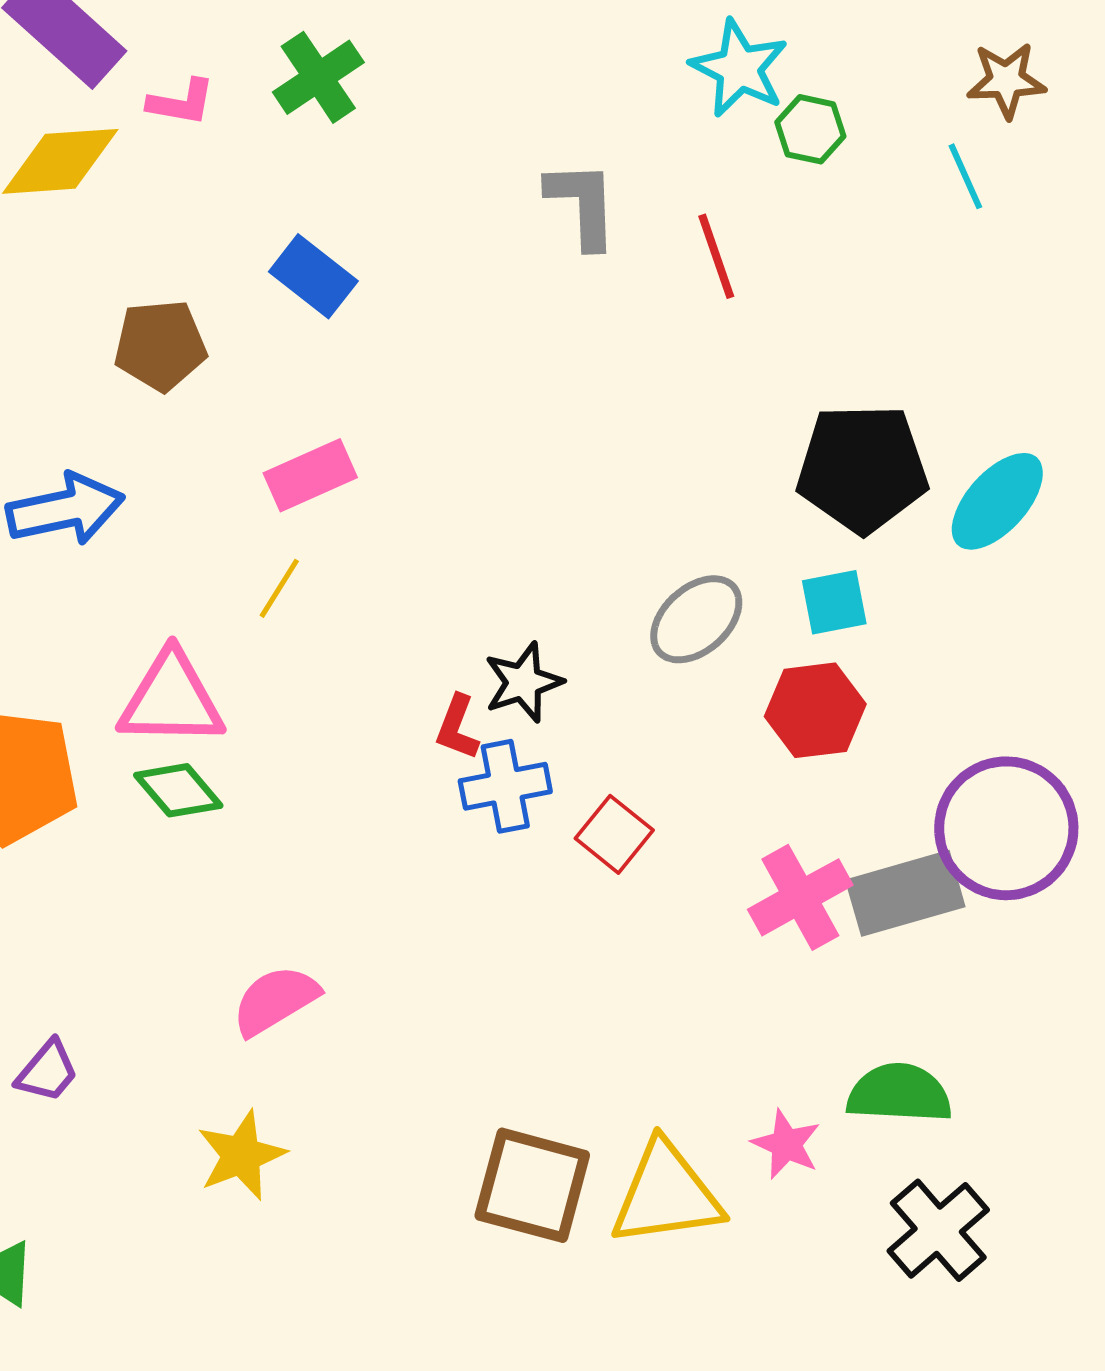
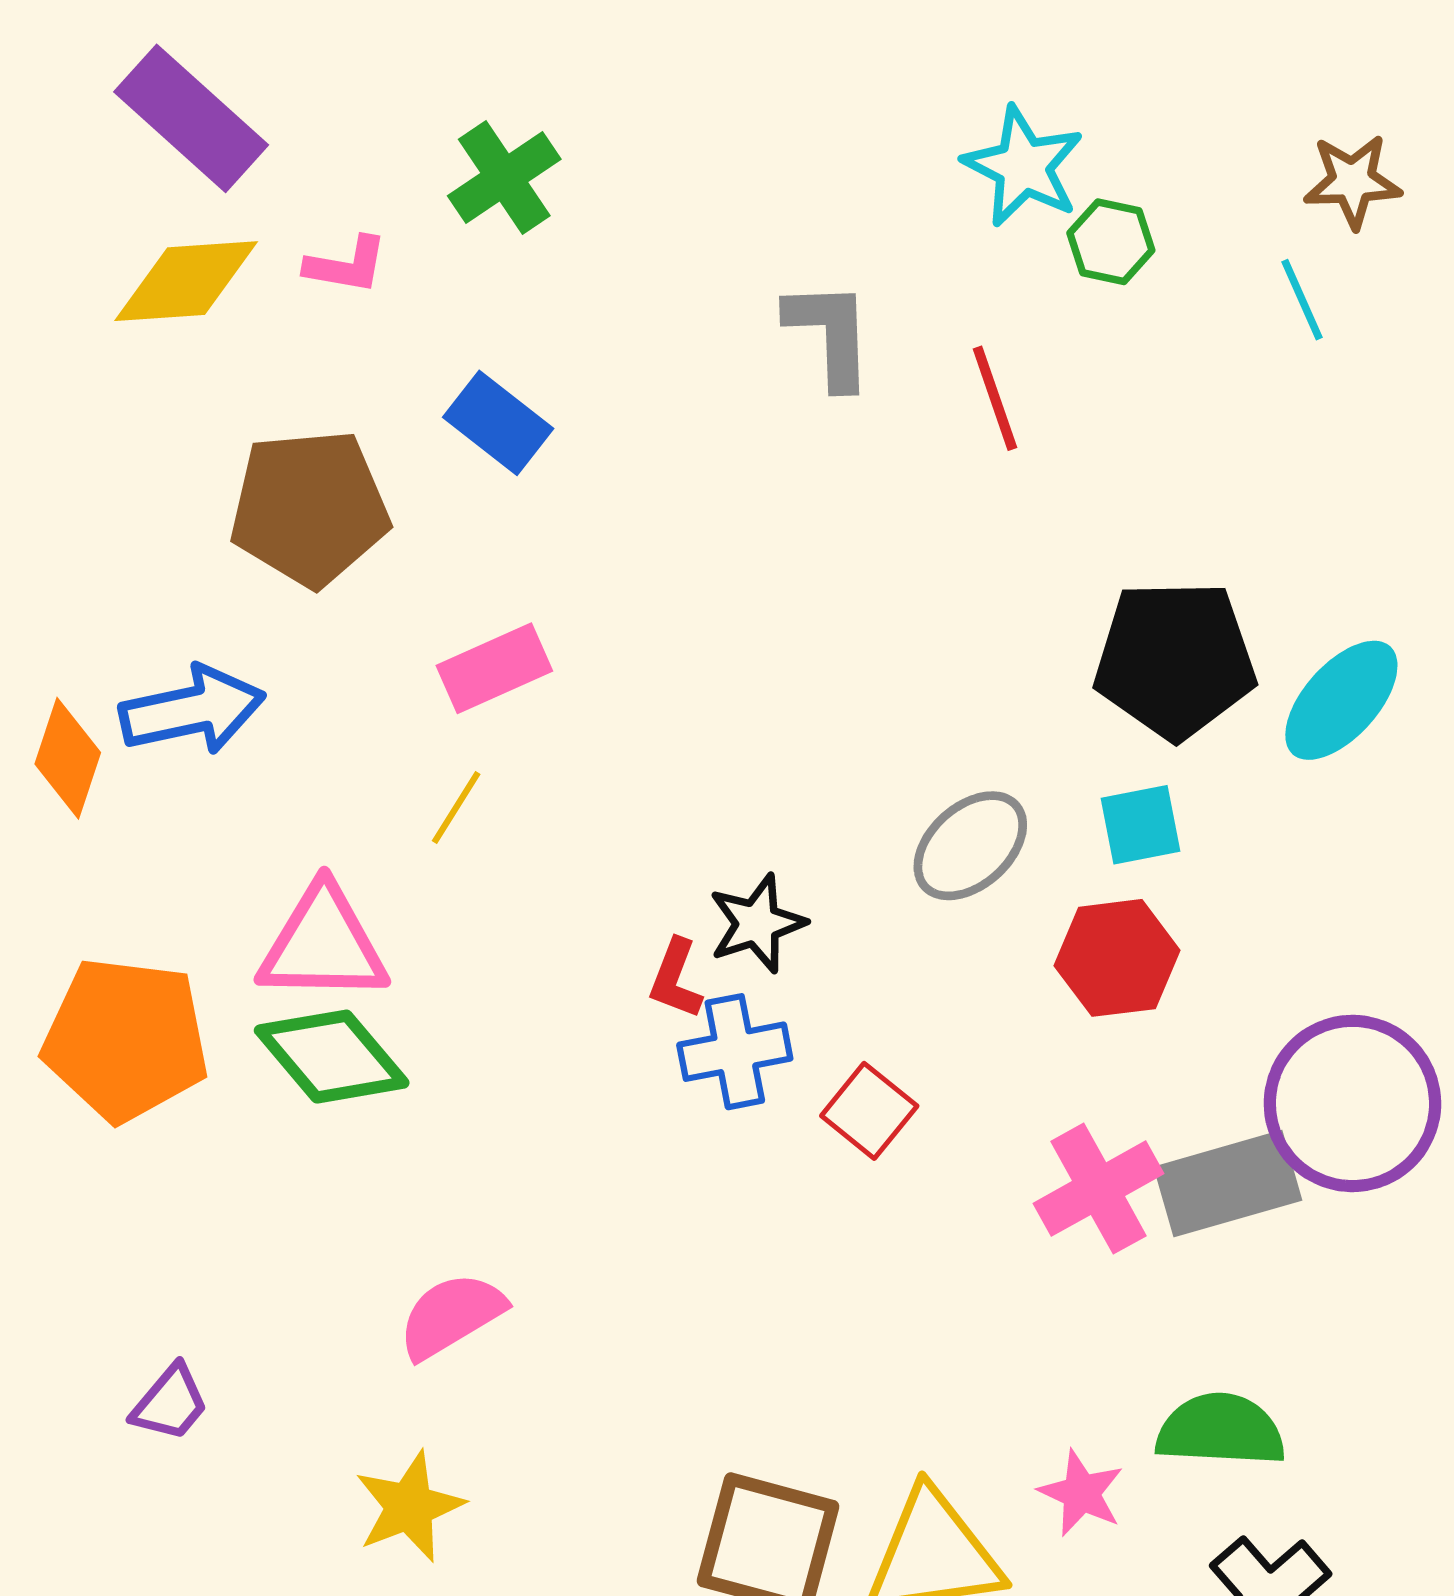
pink L-shape: (181, 102) -> (346, 265), moved
brown pentagon: (160, 345) -> (309, 508), size x1.4
green diamond: (178, 790) -> (332, 1057), size x1.4

